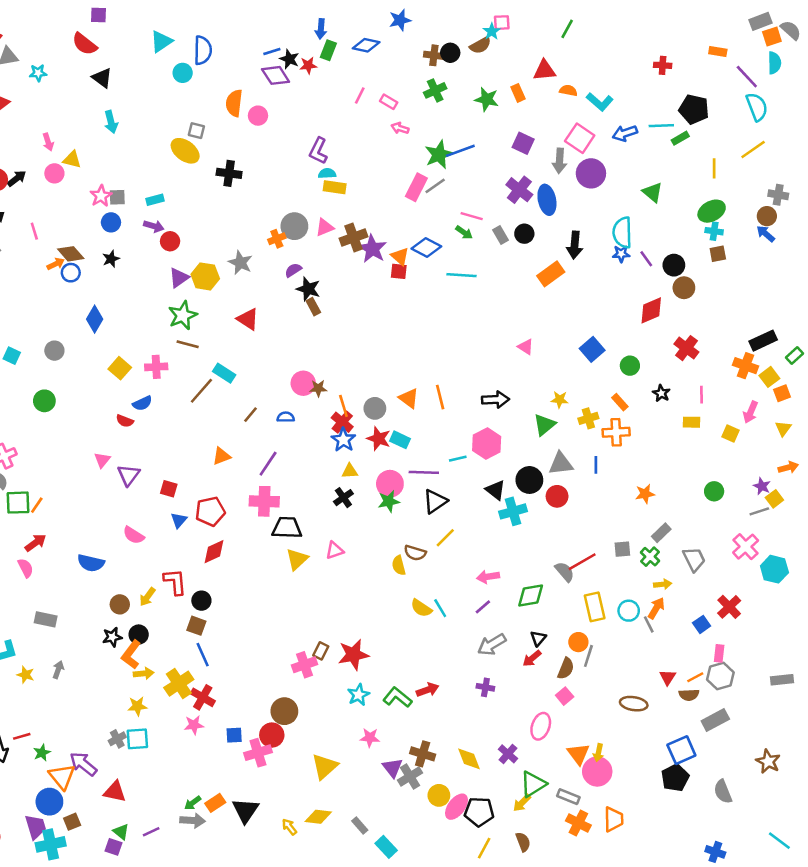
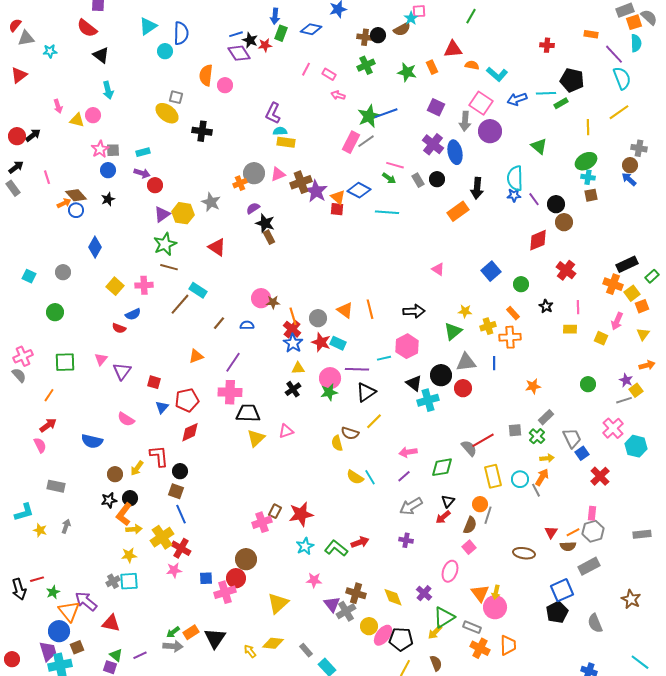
pink circle: (54, 173) -> (93, 115), moved
green square: (18, 503) -> (65, 362), moved
blue square: (702, 624) -> (582, 453), moved

